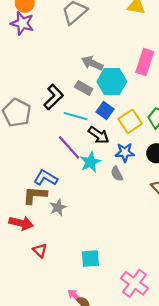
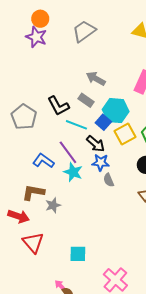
cyan hexagon: (112, 82) -> (116, 111), moved
black L-shape: (54, 97) -> (58, 106), turned 100
blue star: (125, 152) -> (101, 162), moved
cyan star: (90, 162) -> (73, 172), moved, turned -30
blue L-shape: (46, 178) -> (43, 161), moved
red triangle: (40, 250) -> (33, 242), size x1.6

